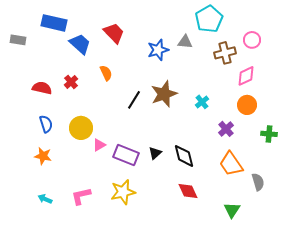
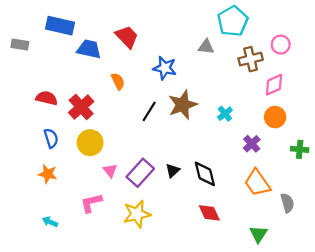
blue trapezoid: (80, 44) -> (89, 49), turned -30
blue star: (158, 50) -> (165, 68), moved, turned 30
red cross: (71, 82) -> (81, 107), moved, size x1.6
pink triangle: (99, 145) -> (110, 171), moved, turned -40
purple rectangle: (126, 155) -> (140, 173), turned -70
pink L-shape: (81, 196) -> (91, 203), moved

